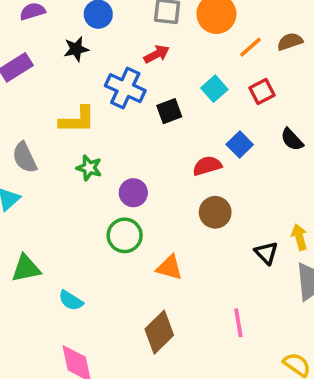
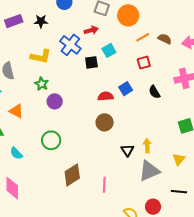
brown semicircle: (290, 42) -> (165, 39), turned 32
black star: (76, 49) -> (41, 21), moved
cyan square: (214, 89) -> (109, 50), moved
purple circle: (133, 193) -> (55, 101), moved
green circle: (125, 235) -> (51, 140), moved
orange triangle: (169, 268) -> (16, 111), moved
brown diamond: (159, 332) -> (72, 175), moved

